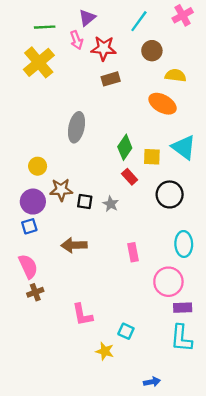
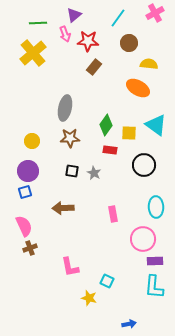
brown rectangle: (111, 79) -> (94, 67), turned -35
red rectangle: (130, 177) -> (110, 150), turned -40
brown star: (61, 190) -> (70, 138), moved

